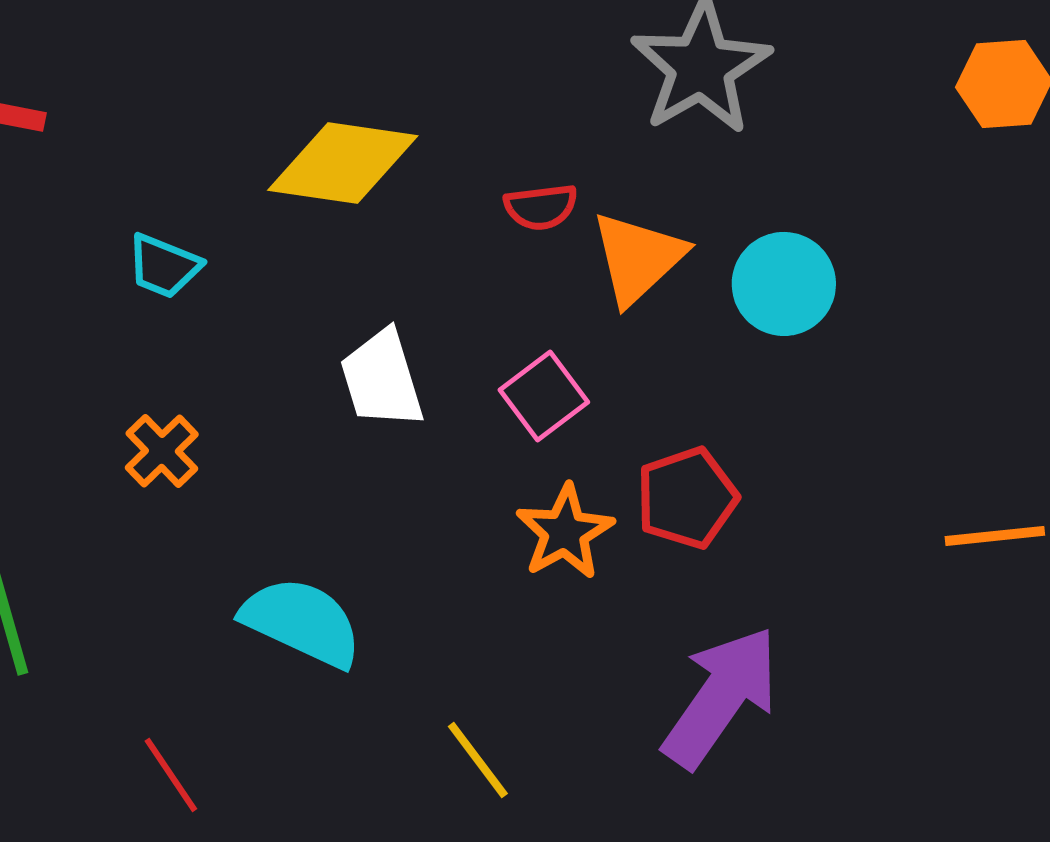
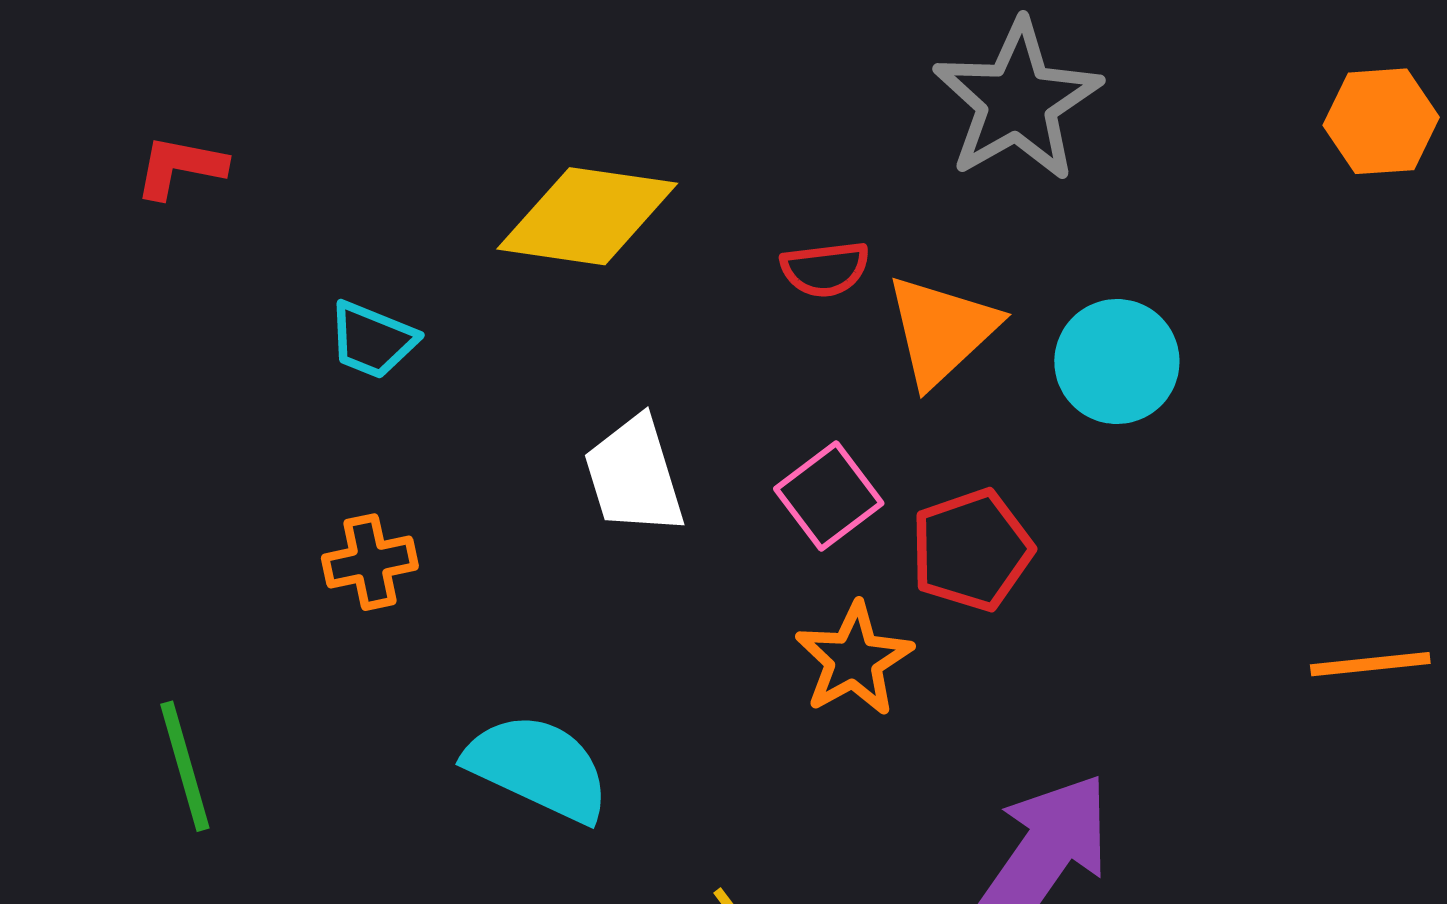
orange cross: (162, 451) -> (370, 562), turned 32
red pentagon: (687, 498) -> (972, 550), moved

